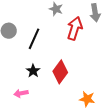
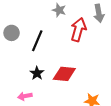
red diamond: (60, 72) -> (64, 74), turned 60

